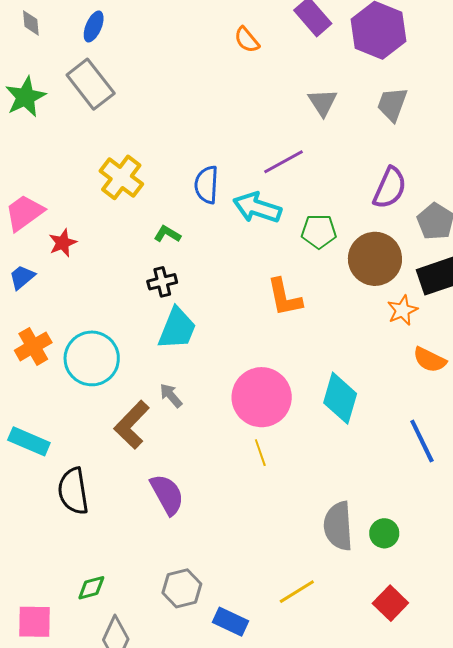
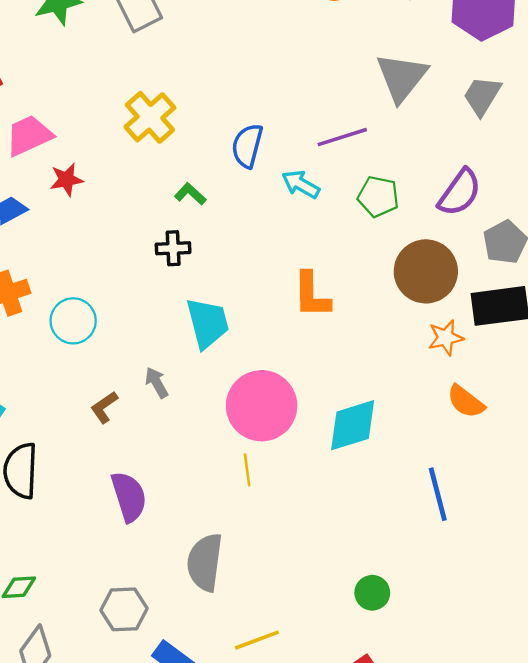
gray triangle: (323, 102) -> (402, 77), size x1.5
cyan arrow: (257, 208) -> (301, 184), size x0.7
green pentagon: (319, 231) -> (378, 197), moved
cyan trapezoid: (177, 329) -> (208, 323), moved, turned -48
cyan circle: (92, 358) -> (73, 321), size x0.7
cyan diamond: (340, 398) -> (353, 425), turned 45
brown L-shape: (132, 425) -> (104, 407), size x0.6
gray semicircle: (338, 526) -> (205, 562), moved

